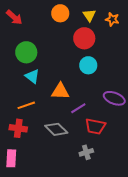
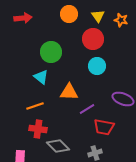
red arrow: (14, 17) -> (23, 18), turned -48
green circle: (26, 52) -> (51, 52), moved
red cross: (18, 128) -> (38, 129), moved
gray diamond: (56, 129) -> (58, 146), moved

